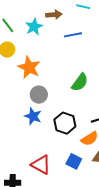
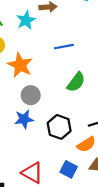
blue line: (73, 35) -> (64, 47), moved
blue star: (33, 116) -> (24, 119), turned -30

